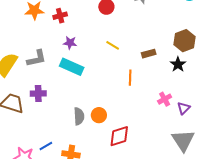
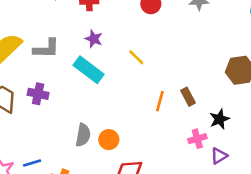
yellow line: (113, 45) -> (136, 57), moved
brown rectangle: (149, 54) -> (188, 97), moved, turned 64
black star: (178, 64) -> (220, 119), moved

